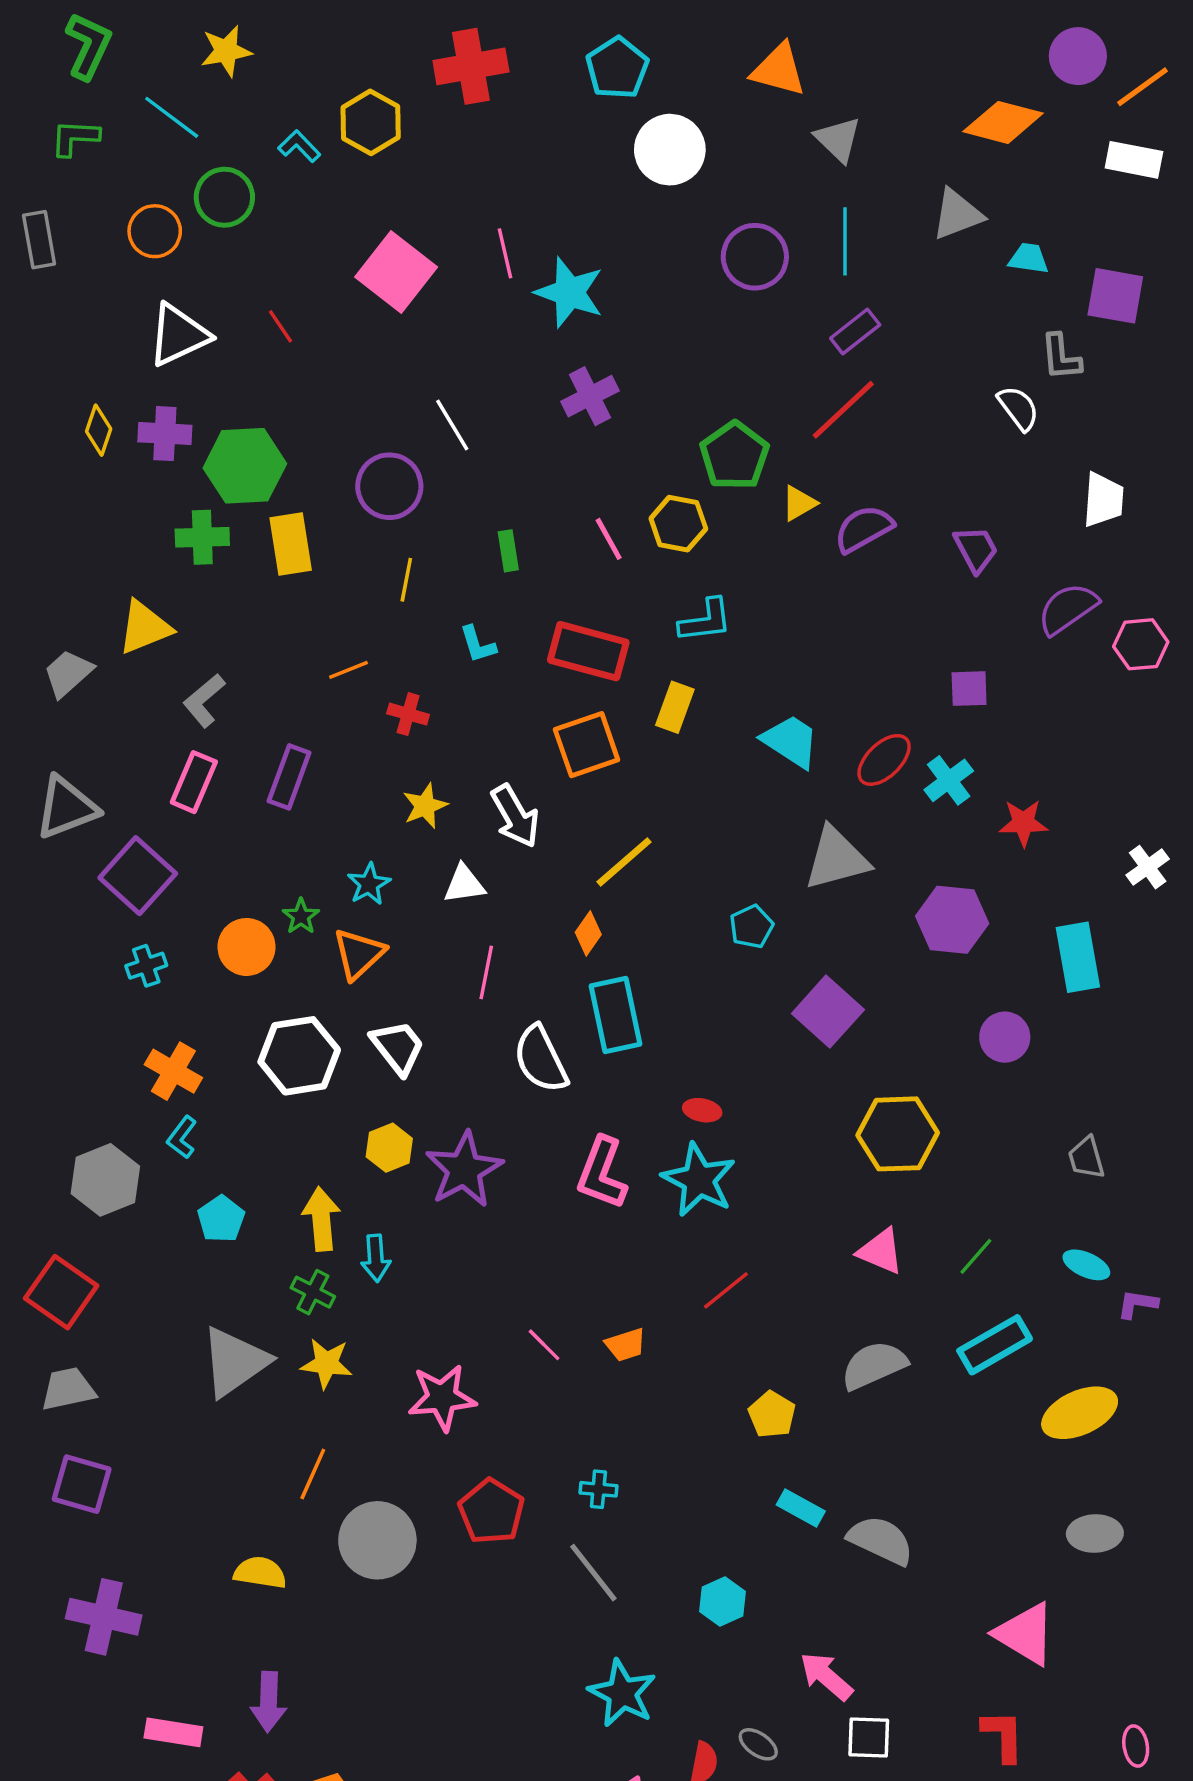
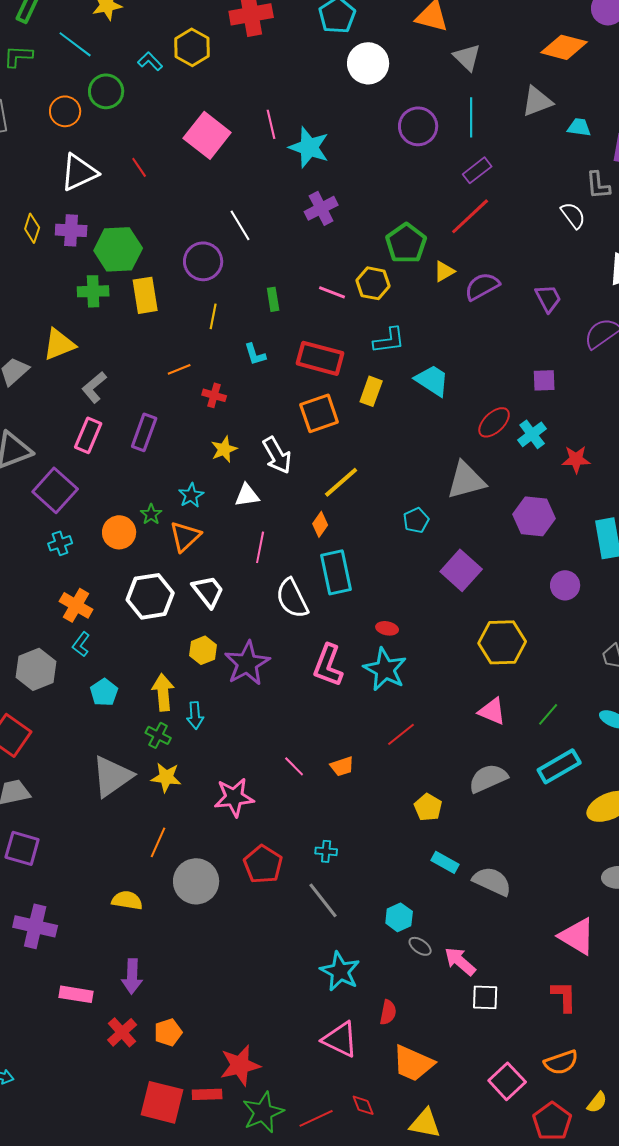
pink line: (609, 539) -> (332, 292), turned -40
cyan trapezoid: (791, 741) -> (432, 380), moved
gray ellipse: (758, 1744) -> (420, 946), moved

